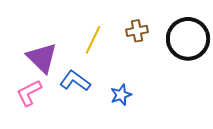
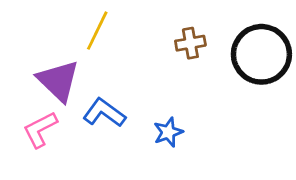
yellow line: (93, 40) -> (97, 31), moved

